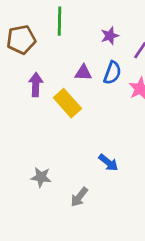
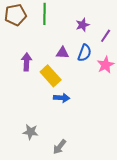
brown pentagon: (21, 40) -> (16, 15), moved
blue arrow: (108, 163) -> (62, 98), moved, turned -35

